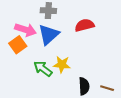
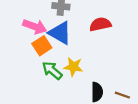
blue triangle: (49, 35) -> (60, 33), turned -50
orange square: (18, 45) -> (42, 46), moved

